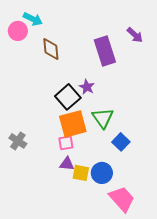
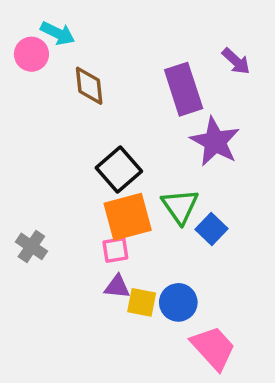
purple star: (87, 87) -> (215, 142), moved, size x1.8
blue square: (121, 142) -> (212, 229), moved

